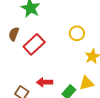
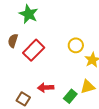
yellow circle: (77, 33) -> (76, 45), moved

